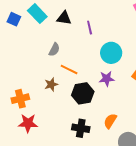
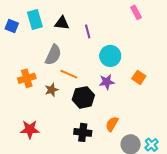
cyan rectangle: (37, 14) -> (35, 19), turned 30
gray semicircle: (54, 50) -> (53, 55), size x1.5
orange cross: (20, 99) -> (27, 78), moved

